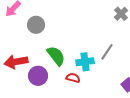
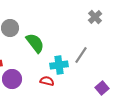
green semicircle: (56, 56) -> (35, 43), moved

